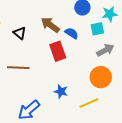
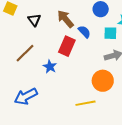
red rectangle: (58, 51) -> (67, 46), turned 30
brown line: (18, 68) -> (25, 53), turned -60
blue star: (61, 91) -> (50, 67), moved

